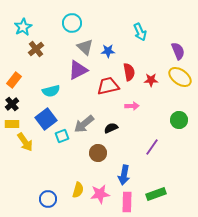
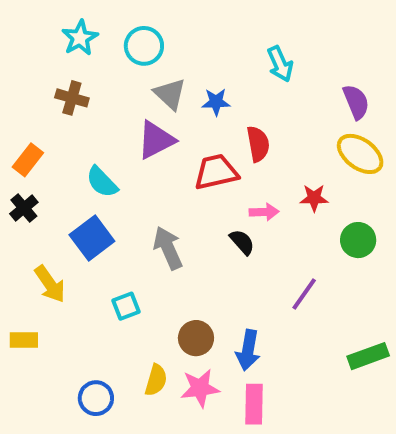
cyan star: (23, 27) -> (80, 38), moved
brown cross: (36, 49) -> (72, 98), turned -35
red star: (151, 80) -> (314, 198), moved
cyan semicircle: (51, 91) -> (102, 182), turned 60
yellow rectangle: (12, 124) -> (24, 340), moved
gray arrow: (84, 124) -> (168, 248), turned 105
black semicircle: (111, 128) -> (242, 242), moved, turned 72
cyan square: (62, 136) -> (126, 306), moved
brown circle: (98, 153) -> (196, 338), moved
green rectangle: (156, 194) -> (368, 356), moved

